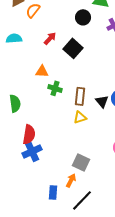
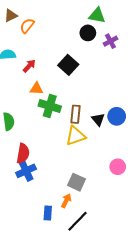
black circle: (83, 17) -> (88, 33), moved
red arrow: (50, 38) -> (29, 66), moved
green cross: (55, 88) -> (50, 106), size x1.5
yellow triangle: (80, 117) -> (75, 136), size x1.5

